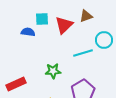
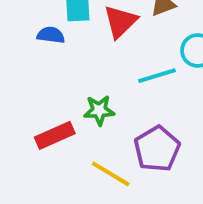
red rectangle: (16, 84) -> (55, 135), moved

